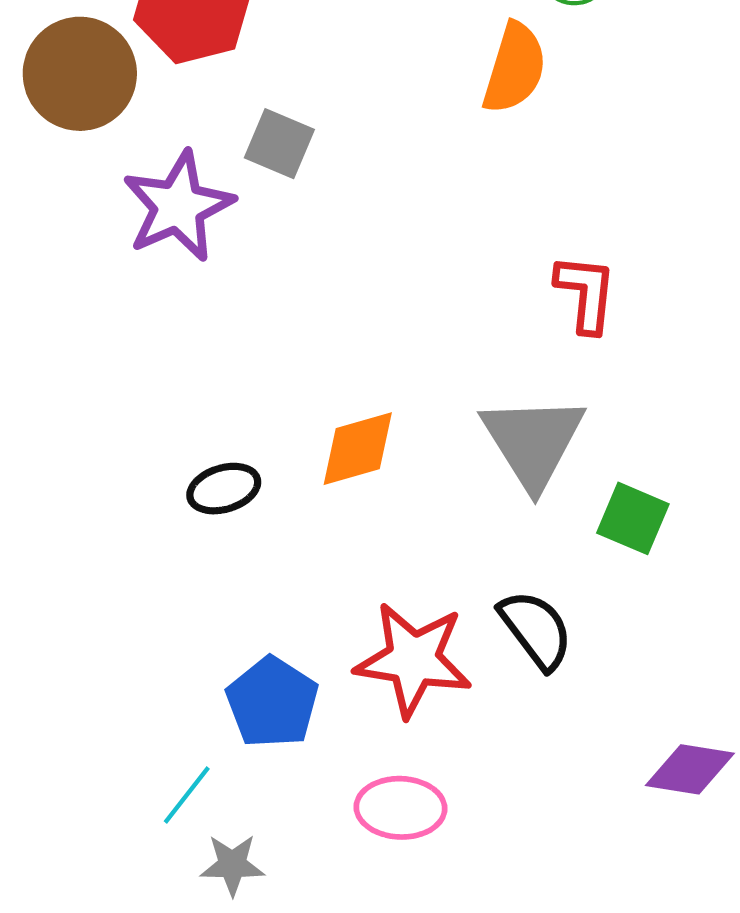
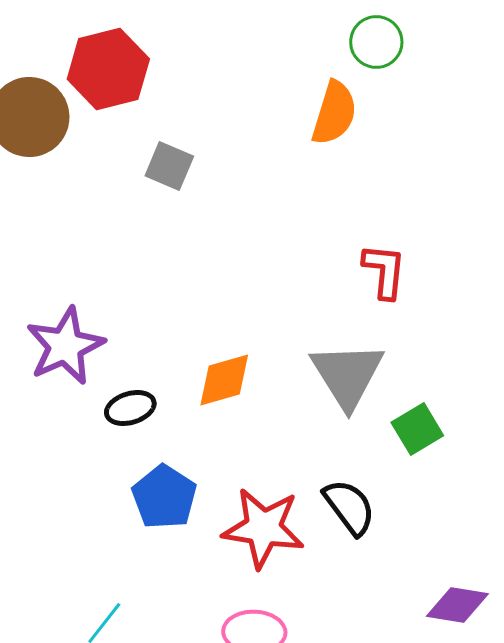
purple star: (178, 206) -> (65, 346), moved
green square: (633, 518) -> (417, 429), turned 36
blue pentagon: (272, 702) -> (164, 497), moved

